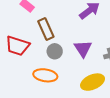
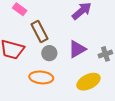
purple triangle: (83, 49) -> (77, 49), turned 36

